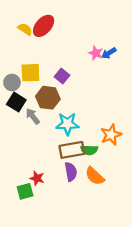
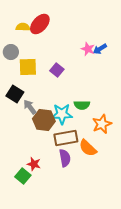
yellow semicircle: (25, 29) -> (23, 27), turned -32
gray circle: (12, 82) -> (11, 52), moved
brown hexagon: (48, 98) -> (44, 120), moved
green semicircle: (89, 150) -> (82, 105), moved
orange semicircle: (95, 176) -> (88, 148), moved
green square: (25, 191) -> (23, 176), turned -35

